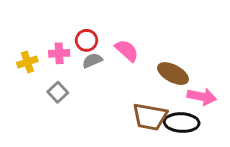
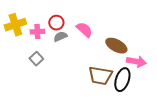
yellow cross: (27, 62) -> (15, 25), moved, size x1.5
black ellipse: (182, 123) -> (122, 80), turned -75

